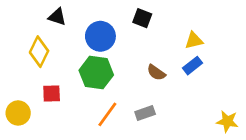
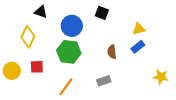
brown semicircle: (156, 73) -> (112, 52), turned 48
yellow circle: (18, 113) -> (12, 71), moved
orange line: (107, 114) -> (66, 87), moved
yellow star: (227, 121) -> (161, 77), moved

